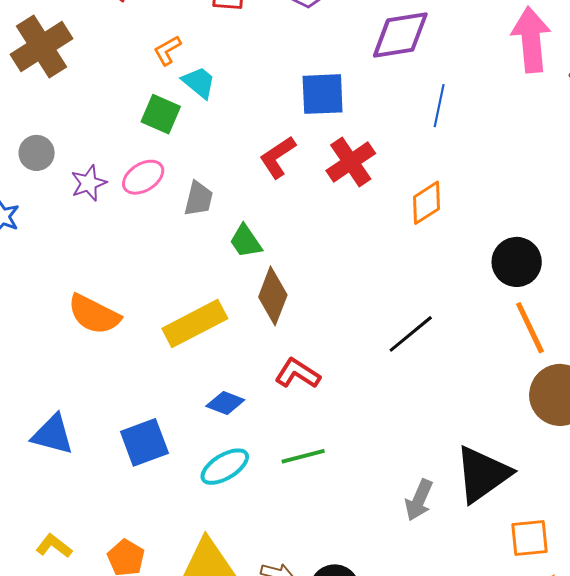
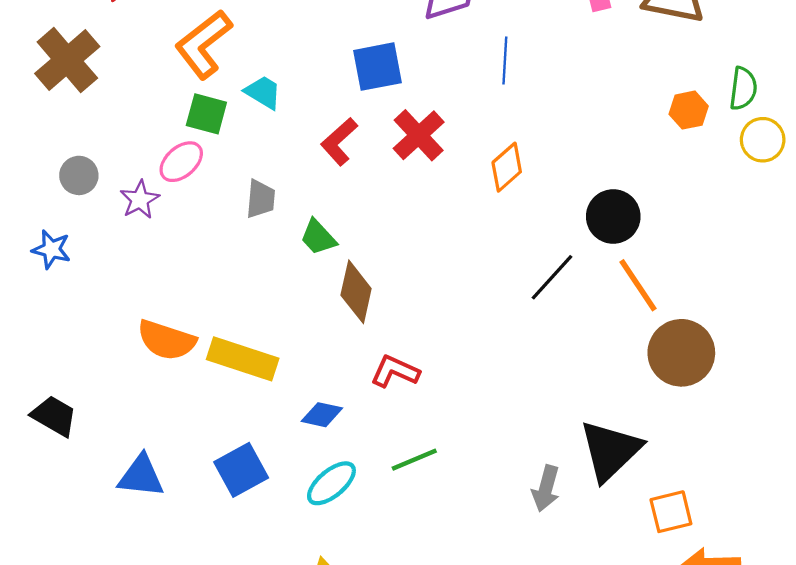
orange L-shape: (167, 50) -> (203, 44), size x2.0
cyan trapezoid: (199, 82) -> (263, 92), moved
pink ellipse: (143, 177) -> (181, 162), moved
yellow rectangle: (195, 324) -> (243, 359), moved, turned 54
black line: (411, 334) -> (552, 277), moved

